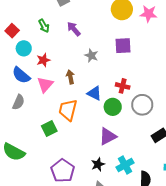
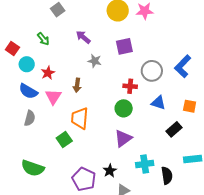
purple arrow: (74, 29) -> (83, 37), moved
brown arrow: (70, 77) -> (77, 85), turned -152
blue triangle: (94, 93) -> (158, 103), moved
gray circle: (142, 105) -> (152, 71), moved
black star: (98, 164) -> (110, 171), moved
cyan cross: (125, 165) -> (145, 164), turned 30

